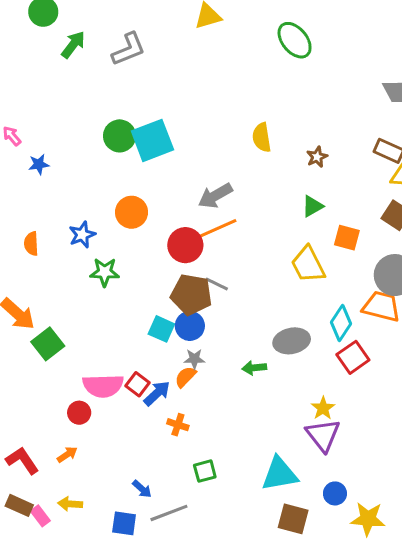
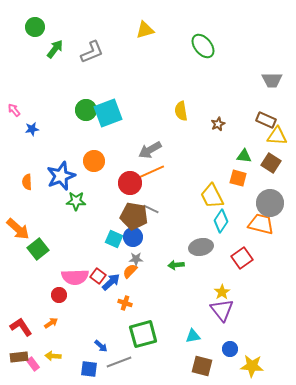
green triangle: (313, 206) -> (244, 156), moved, turned 35
blue star: (82, 235) -> (61, 176), size x1.6
cyan diamond: (341, 323) -> (221, 221), moved
green square: (205, 471) -> (143, 334), size x1.8
cyan triangle: (280, 474) -> (193, 336), size x0.6
brown rectangle: (19, 505) -> (19, 357), turned -30

